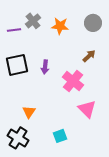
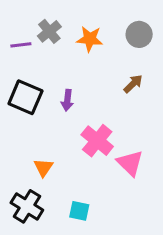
black square: (17, 65) -> (25, 97), turned 35
pink cross: (73, 81) -> (97, 141), moved
cyan square: (60, 136) -> (79, 211), moved, turned 32

